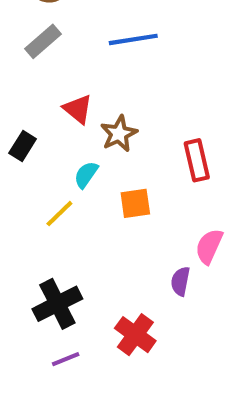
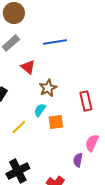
red triangle: (78, 109) -> (28, 67), moved
cyan semicircle: (86, 175) -> (40, 110), moved

